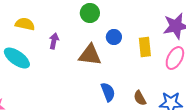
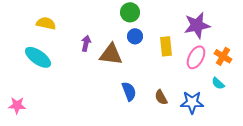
green circle: (90, 13) -> (130, 12), moved
purple arrow: (54, 41) -> (86, 43), moved

